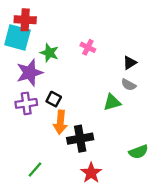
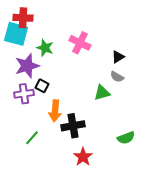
pink cross: (88, 47) -> (80, 43), size x1.5
black square: (54, 99) -> (42, 86), moved
green line: (35, 169) -> (32, 138), moved

